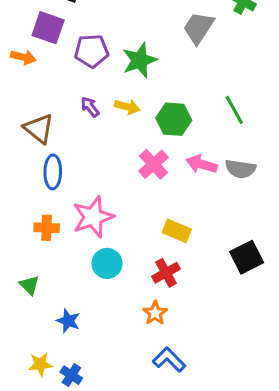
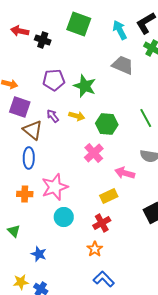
purple square: (48, 28) -> (20, 107), moved
gray trapezoid: (199, 28) -> (123, 65), turned 80
green star: (140, 60) -> (85, 86), turned -30
brown triangle: (39, 129) -> (33, 130), moved
pink arrow: (202, 164) -> (125, 173), moved
yellow rectangle: (177, 231) -> (109, 196), turned -48

